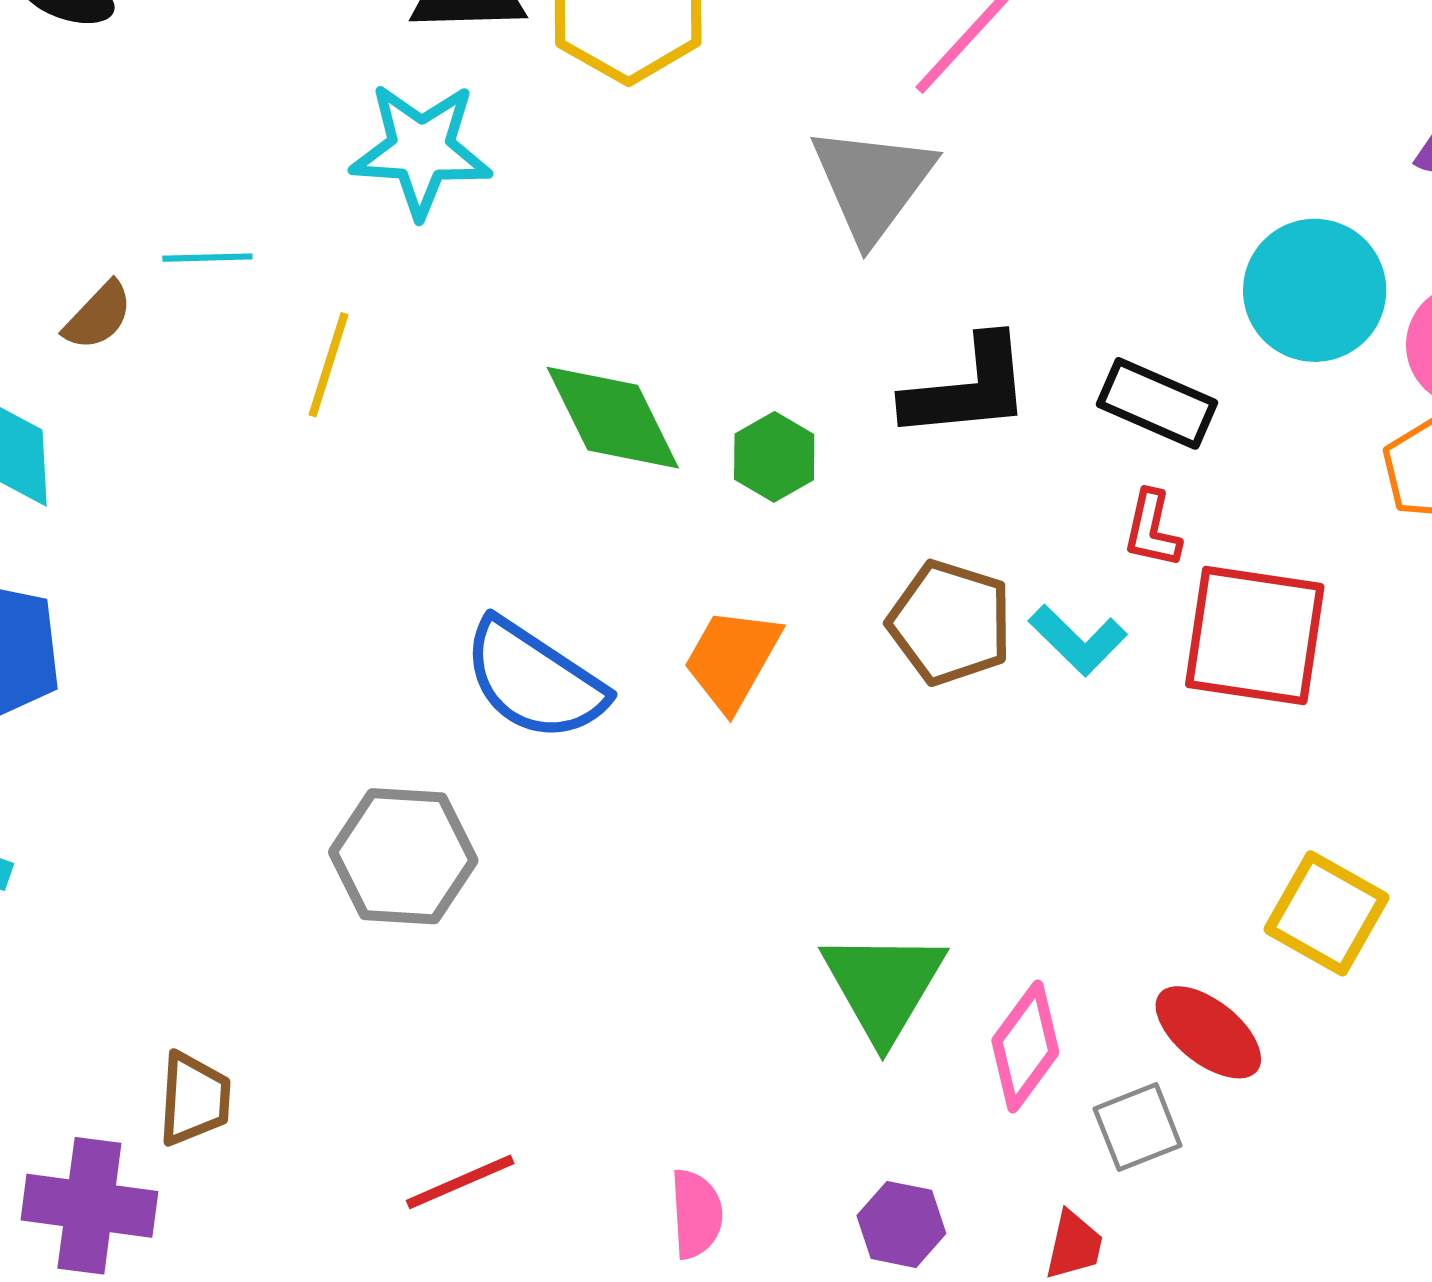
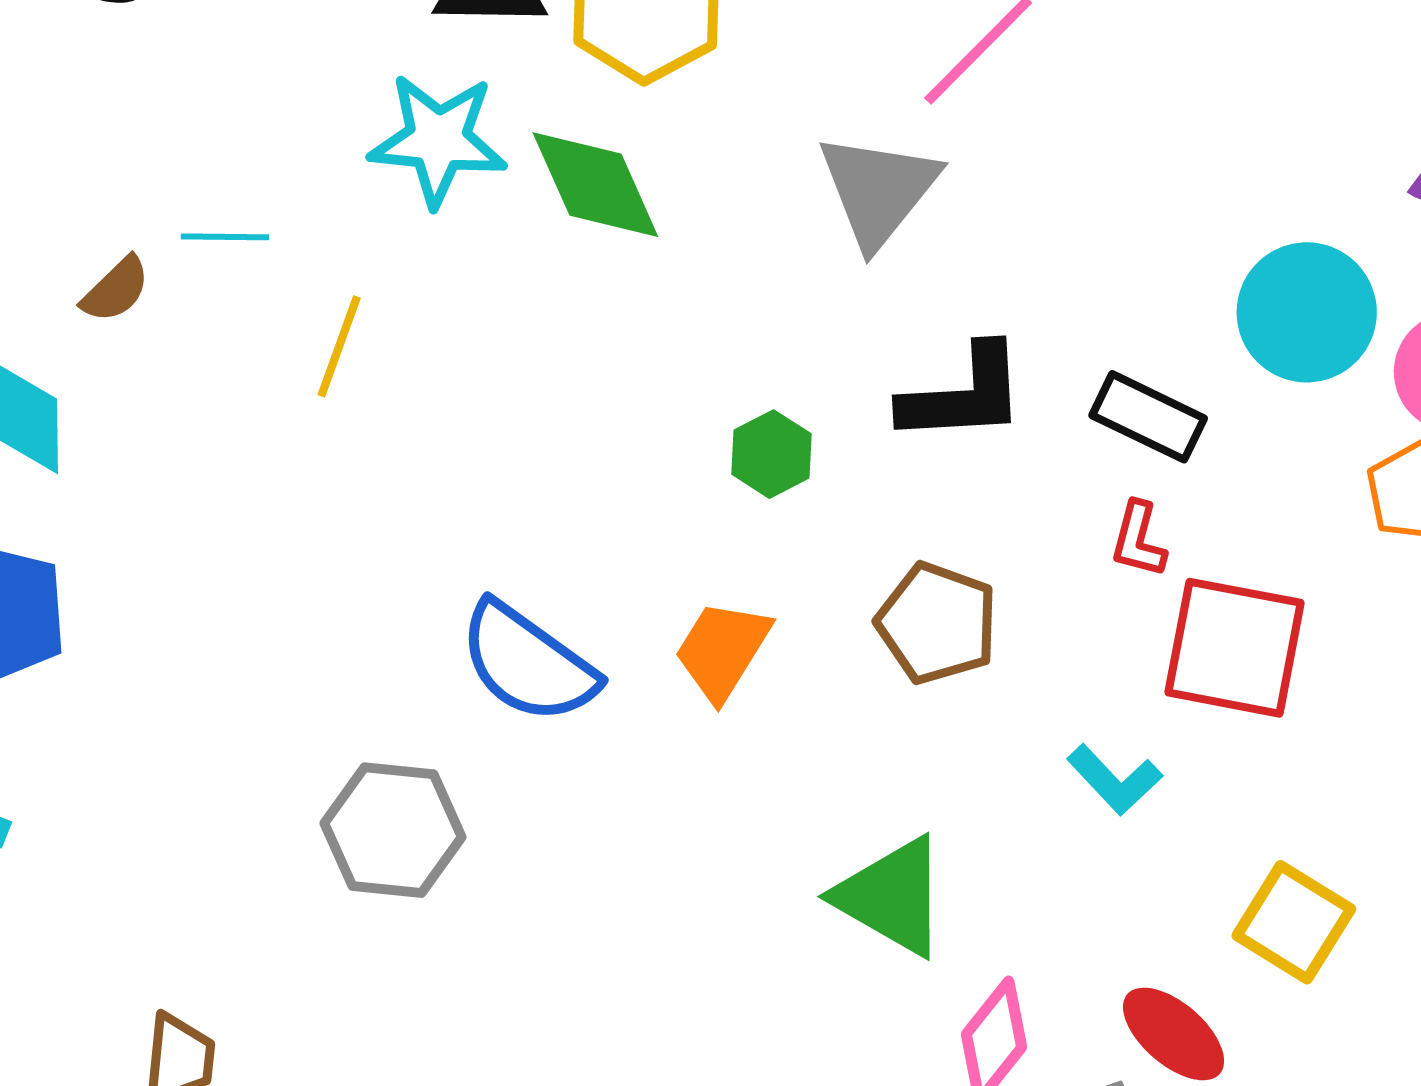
green diamond: (613, 418) -> (595, 185), moved
cyan L-shape: (1078, 640) -> (1115, 780), moved
green triangle: (883, 986) -> (892, 896), moved, turned -33

